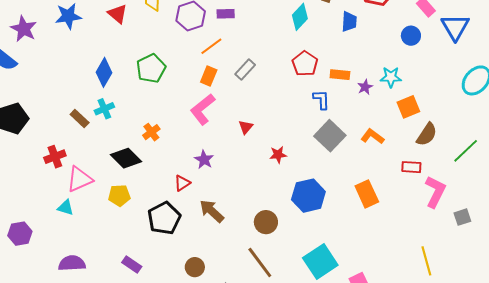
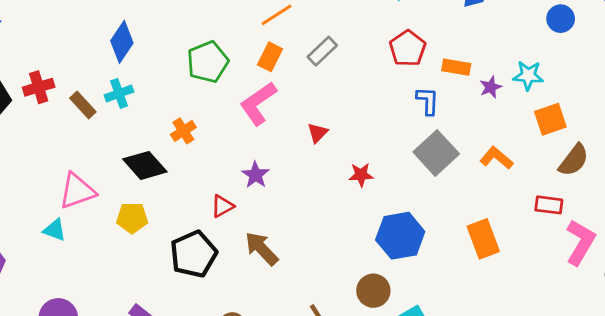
green pentagon: (151, 68) -> (208, 62), moved
red cross: (55, 157) -> (39, 87), moved
brown circle: (266, 222) -> (373, 291), moved

